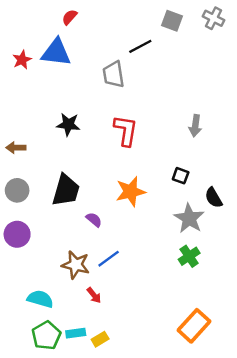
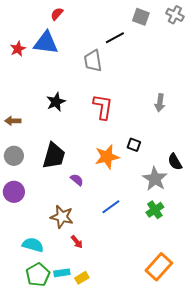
black star: (68, 124) -> (56, 102), turned -30
black square: (181, 176) -> (134, 145), moved
blue line: (109, 259) -> (111, 207), moved

